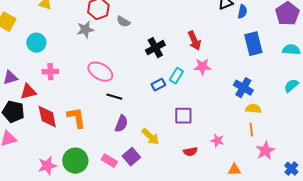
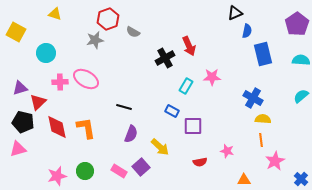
blue semicircle: (242, 12) -> (247, 31), moved
red arrow: (194, 41) -> (189, 46), moved
pink ellipse: (100, 72) -> (86, 79), moved
blue rectangle: (158, 85) -> (172, 111), moved, turned 56
red triangle: (28, 92) -> (38, 102), turned -30
green circle: (75, 161) -> (85, 171), size x0.7

